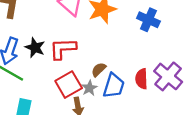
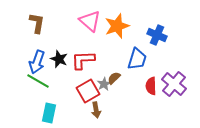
blue trapezoid: (114, 86) -> (137, 59), moved
gray star: (89, 88) -> (104, 84), moved

